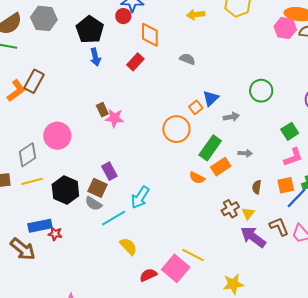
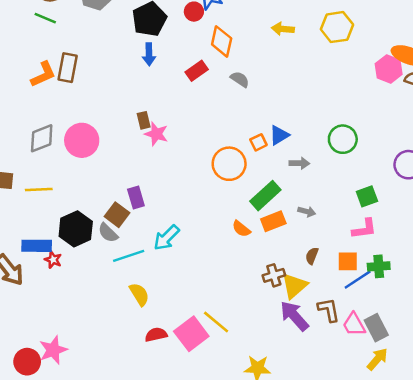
gray semicircle: (187, 59) -> (240, 79), moved
brown rectangle: (34, 81) -> (68, 68), turned -30
gray diamond: (28, 155) -> (42, 138), moved
black hexagon: (65, 190) -> (76, 229), moved
yellow triangle: (248, 213) -> (294, 286), size x1.6

